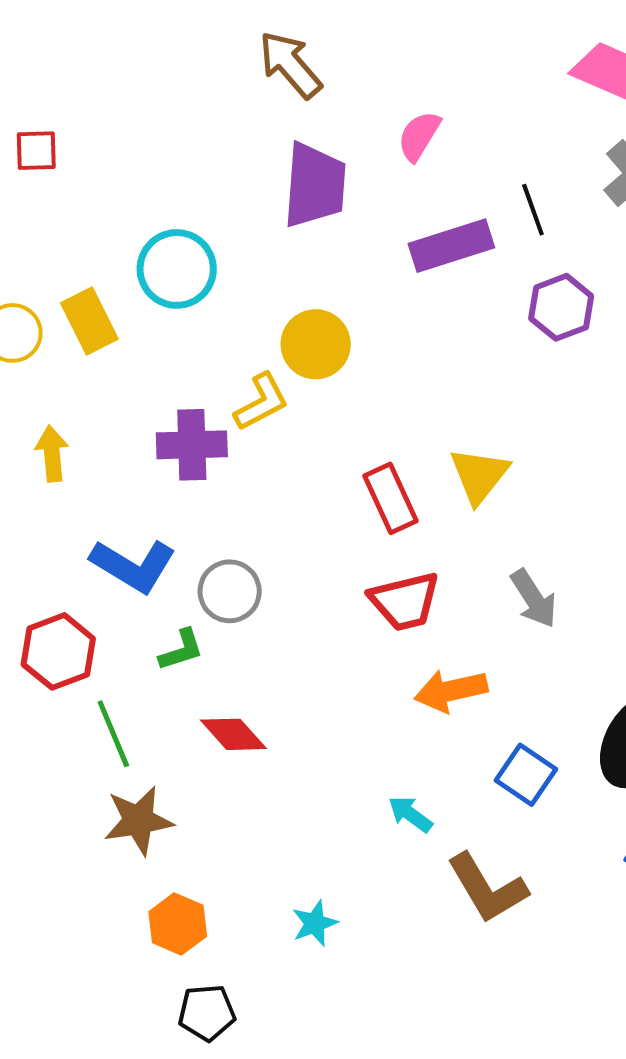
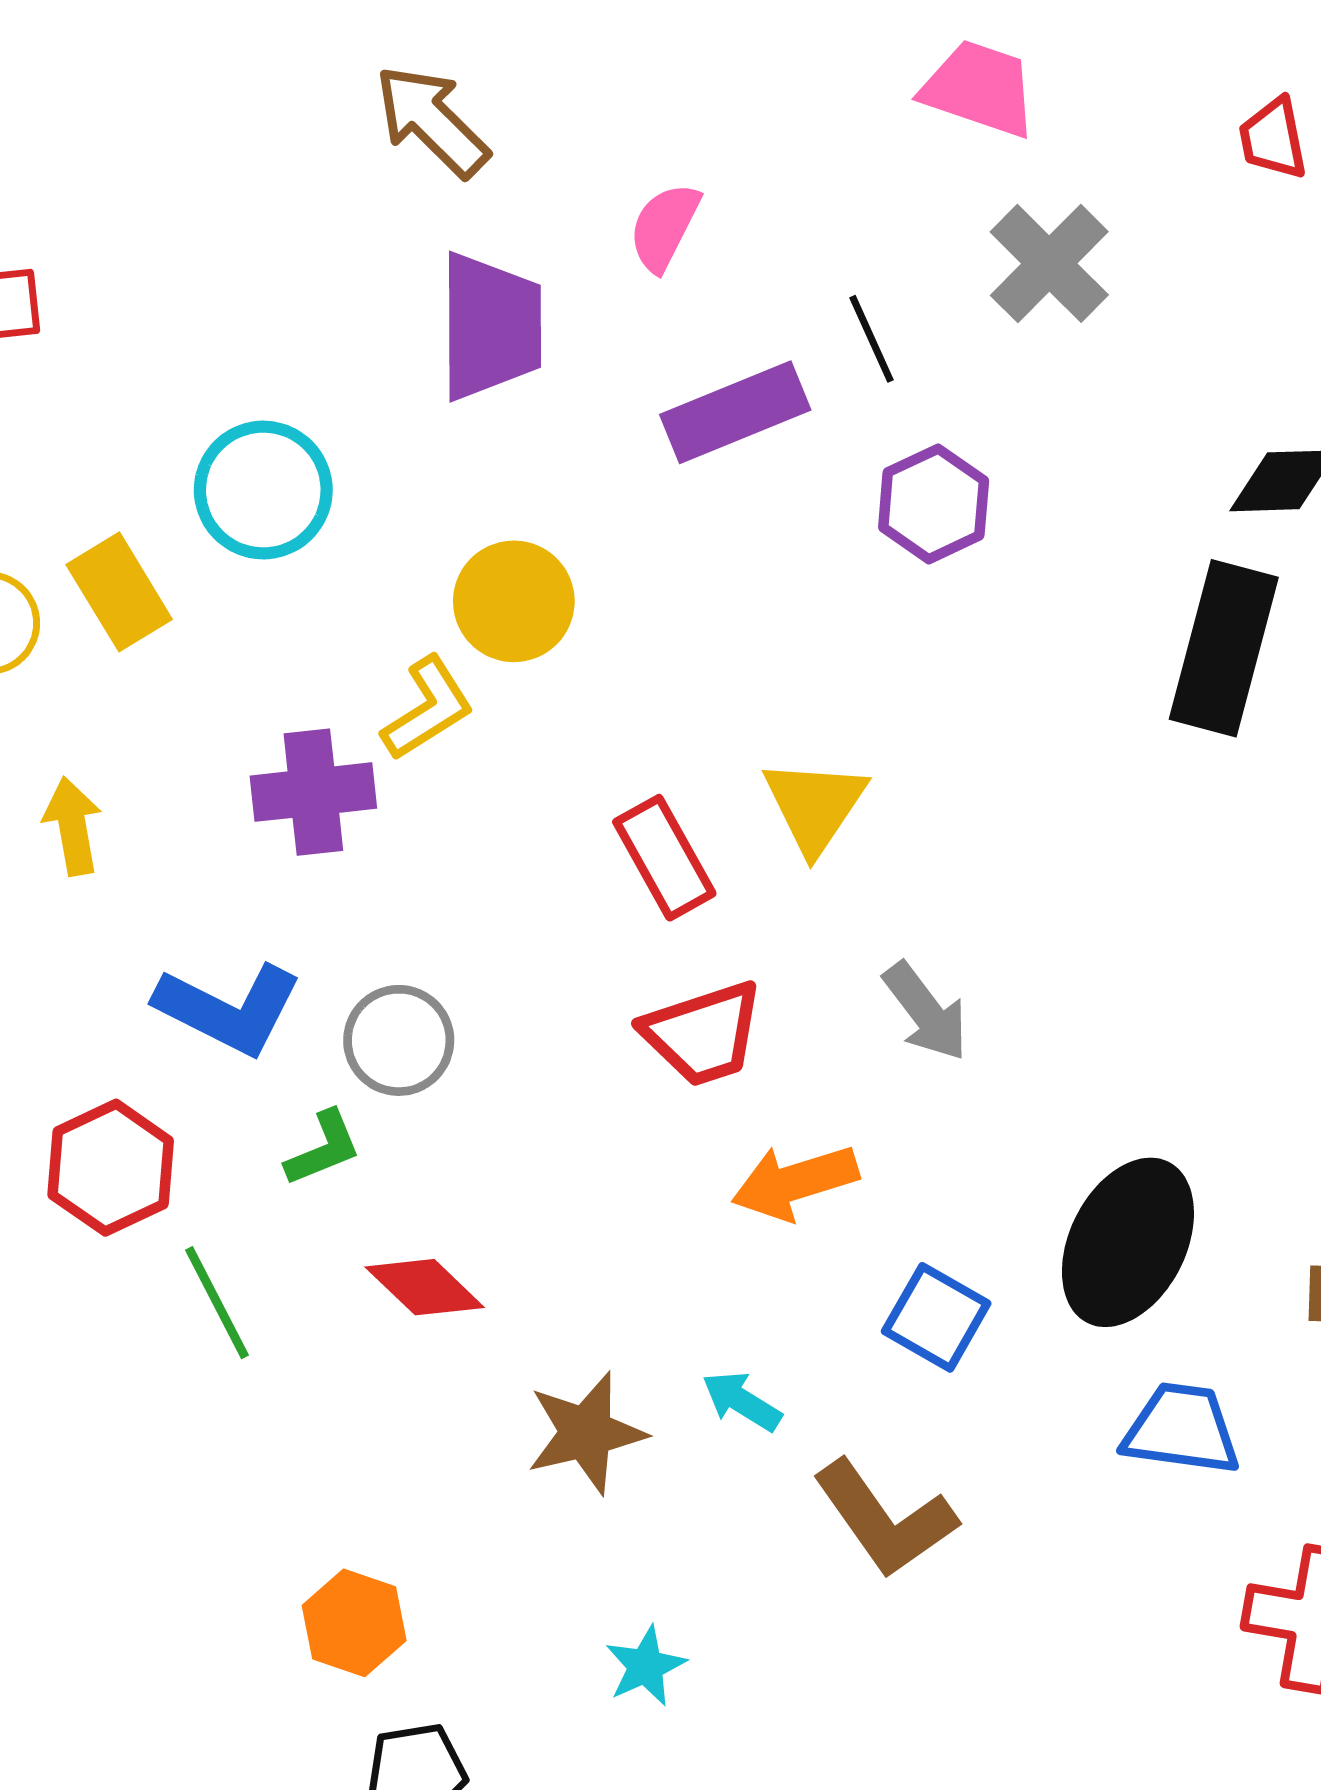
brown star: (138, 820) -> (586, 1433), moved
cyan star: (315, 923) -> (646, 1666), moved

